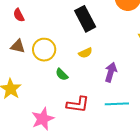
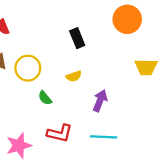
black rectangle: (85, 19) -> (77, 38), size x0.7

